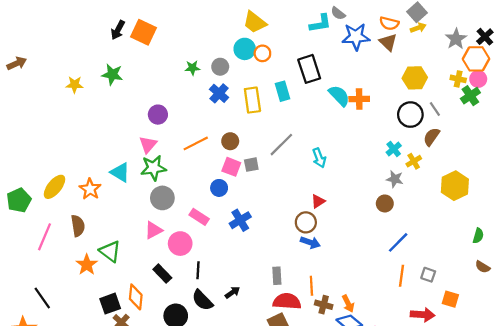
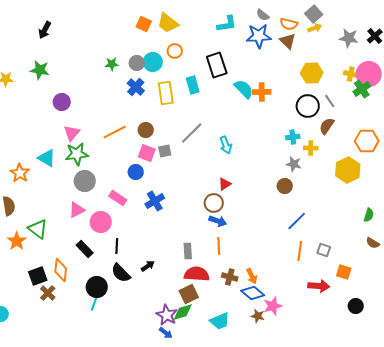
gray semicircle: (338, 13) -> (263, 15), moved
orange square: (143, 32) -> (144, 24), moved, size x0.7
gray star: (456, 39) -> (349, 38), turned -30
cyan circle: (245, 49) -> (153, 62), moved
orange hexagon: (476, 59) -> (367, 141), moved
pink circle: (478, 79) -> (369, 74), size x1.6
purple circle: (158, 115) -> (62, 102), moved
cyan cross: (394, 149) -> (293, 137), turned 32
yellow cross: (414, 161) -> (311, 148), turned 32
orange line: (311, 286) -> (219, 246), moved

